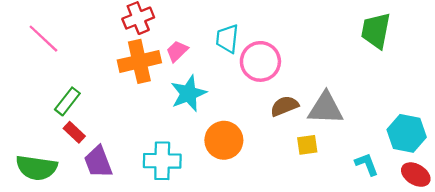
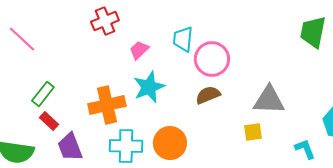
orange cross: (139, 61) -> (107, 105), moved
brown semicircle: (284, 106) -> (208, 95), moved
orange circle: (224, 140) -> (170, 143), moved

